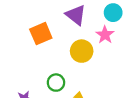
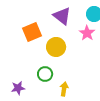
yellow circle: (82, 51) -> (56, 47), moved

